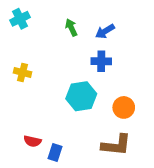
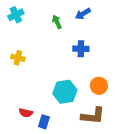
blue arrow: (105, 31) -> (83, 14), moved
cyan hexagon: (81, 96) -> (65, 92), moved

